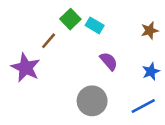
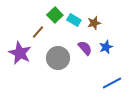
brown star: (150, 31) -> (94, 23), moved
blue star: (151, 71) -> (106, 47), moved
gray circle: (92, 101) -> (58, 58), moved

